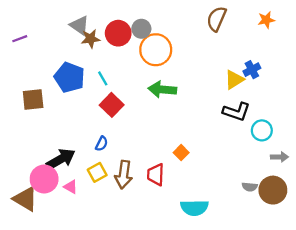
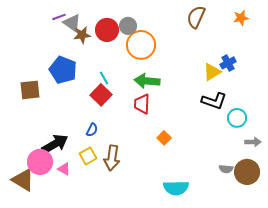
purple line: (20, 39) -> (59, 17), moved
cyan line: (103, 78) -> (104, 78), moved
red trapezoid: (156, 175) -> (142, 104), moved

